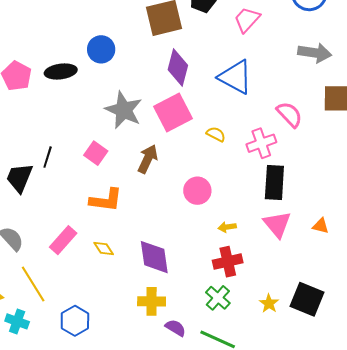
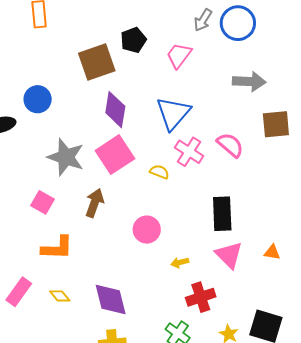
blue triangle: (235, 77) -> (173, 113), turned 48
pink cross: (261, 143) -> (189, 152), moved, turned -32
red cross: (228, 262) -> (201, 297), moved

